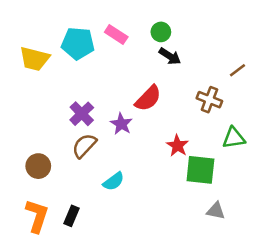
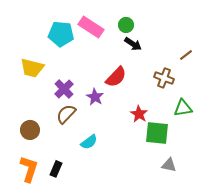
pink rectangle: (116, 34) -> (91, 27), size x1.4
yellow trapezoid: (34, 59) -> (32, 68), moved

